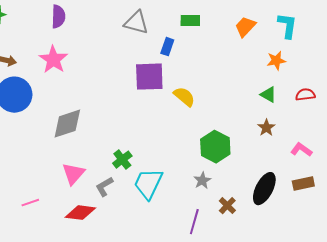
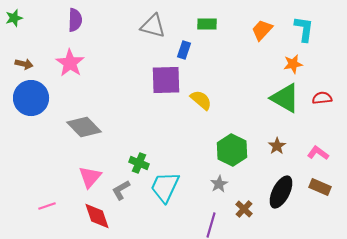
green triangle: (268, 95) -> (285, 98), size x1.8
gray diamond: (67, 124) -> (84, 127), turned 64
brown star: (266, 128) -> (277, 146), moved
green cross: (122, 160) -> (139, 163), turned -30
brown rectangle: (303, 184) -> (320, 187), turned 35
red diamond: (80, 213) -> (97, 216), turned 64

